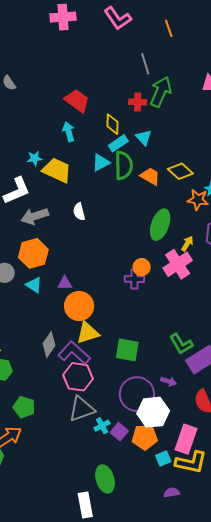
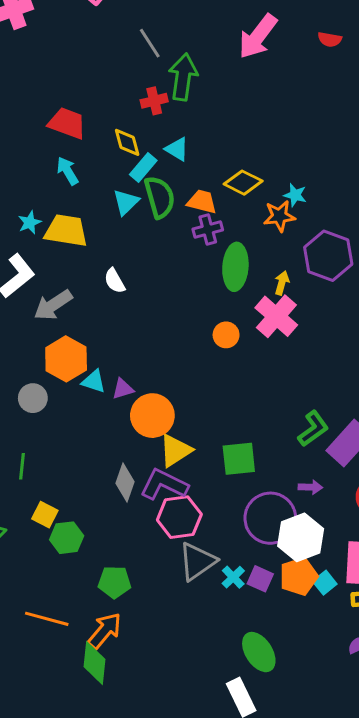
purple cross: (134, 279) -> (208, 229), moved
cyan triangle: (34, 285) -> (94, 381), moved
green L-shape: (181, 344) -> (313, 429), turned -80
cyan square: (163, 459) -> (325, 583), moved

